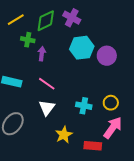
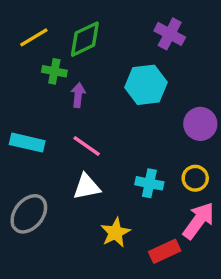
purple cross: (72, 18) -> (170, 34), moved
purple circle: (107, 56) -> (200, 124), moved
white triangle: (47, 108) -> (87, 187), turned 42
red rectangle: (93, 146) -> (165, 251), turned -30

